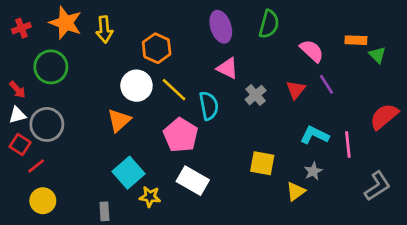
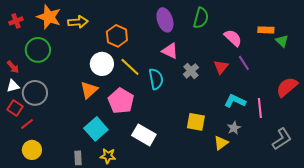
yellow arrow: (104, 29) -> (78, 22), turned -90
pink pentagon: (181, 135) -> (121, 101), moved
yellow star: (150, 197) -> (108, 156), moved

